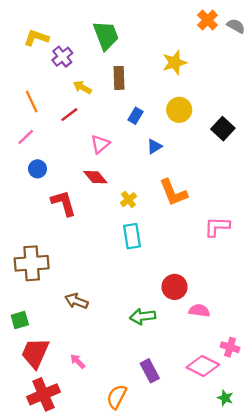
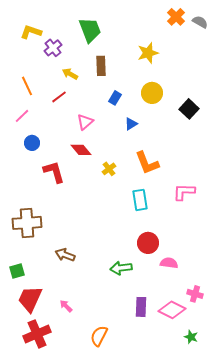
cyan rectangle: (132, 236) -> (140, 200), moved
purple rectangle: (150, 371) -> (141, 307), moved, turned 30

